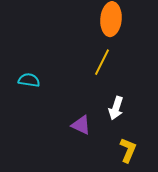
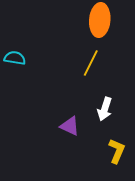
cyan semicircle: (29, 80) -> (15, 58), moved

